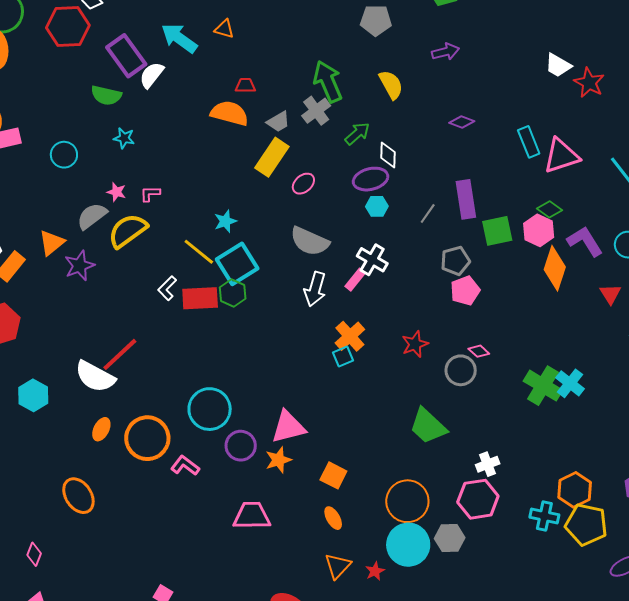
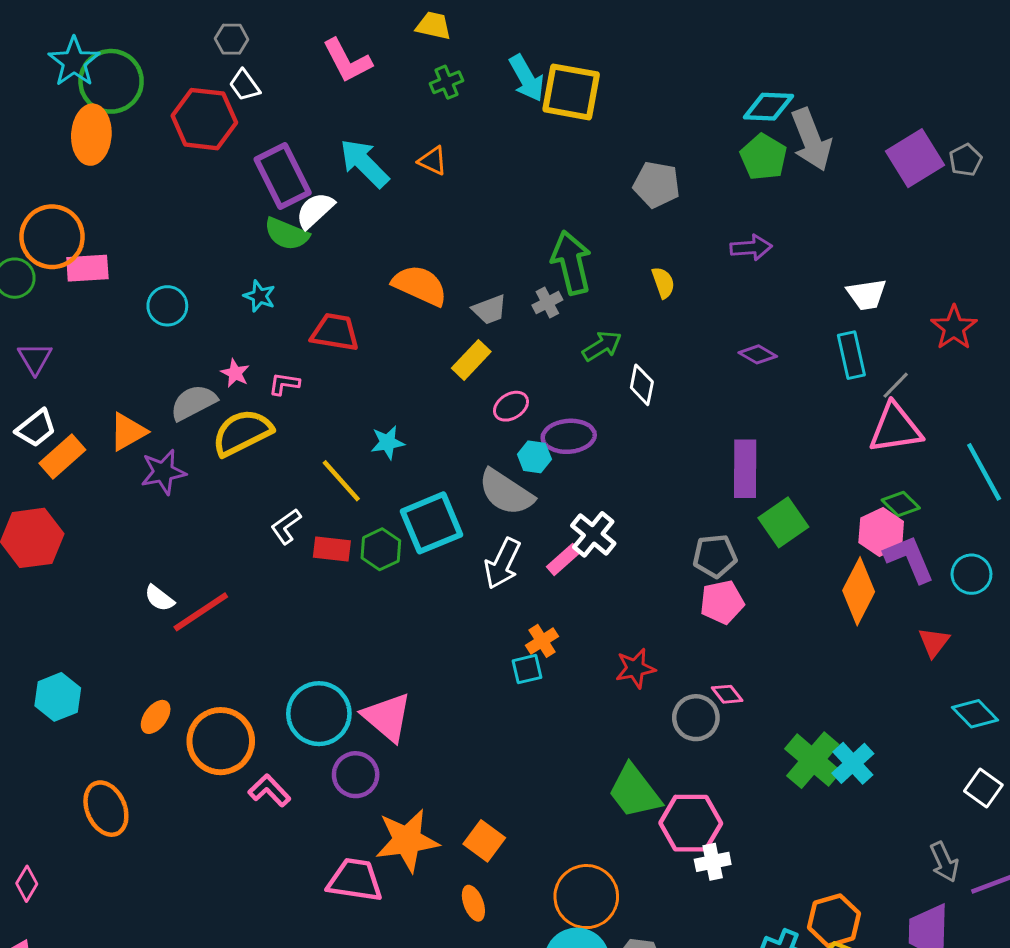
white trapezoid: (558, 65) -> (867, 294), moved, turned -48
red trapezoid: (245, 85) -> (335, 332), moved, size x1.6
yellow semicircle: (391, 85) -> (663, 283), size x0.7
green semicircle: (106, 95) -> (287, 234), moved
gray cross: (316, 111) -> (547, 303), size x0.7
cyan rectangle: (529, 142) -> (851, 355), moved
yellow rectangle: (272, 157) -> (471, 360), size x0.7
purple ellipse: (371, 179) -> (569, 436), moved
cyan hexagon: (377, 206) -> (534, 457), moved
green diamond: (550, 209) -> (901, 504), moved
gray line: (428, 214) -> (896, 385), moved
pink hexagon: (539, 230) -> (881, 532), moved
green square: (497, 231) -> (783, 522), turned -32
cyan square: (237, 264) -> (432, 523), moved
red rectangle: (200, 298) -> (332, 549), size x0.7
orange cross: (350, 336) -> (542, 641), size x0.7
white semicircle: (95, 377) -> (159, 598), moved, size x0.5
cyan hexagon: (33, 395) -> (58, 697), moved
pink triangle: (288, 427) -> (387, 717), moved, turned 45
orange star: (278, 460) -> (407, 840), moved, size x1.6
pink hexagon: (478, 499) -> (691, 823), moved

